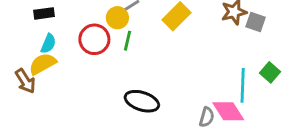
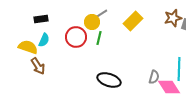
yellow semicircle: (43, 64) -> (28, 47), moved, turned 48
brown arrow: (25, 81) -> (38, 66), moved
gray semicircle: (207, 117) -> (154, 77), moved

